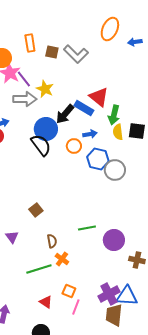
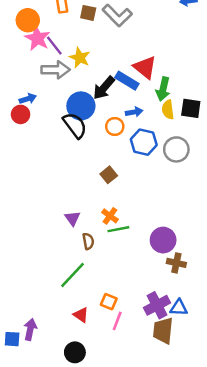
gray circle: (115, 170) -> (176, 149), moved
brown square: (36, 210) -> (109, 175), moved
green line: (87, 228) -> (118, 229), moved
purple triangle: (12, 237) -> (72, 218), moved
orange cross: (62, 259) -> (110, 216), moved
brown cross: (137, 260) -> (176, 263), moved
green line: (39, 269) -> (72, 275), turned -30
blue triangle: (127, 296) -> (179, 308), size x0.7

